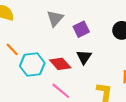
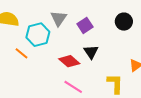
cyan hexagon: (32, 65) -> (38, 35), moved

